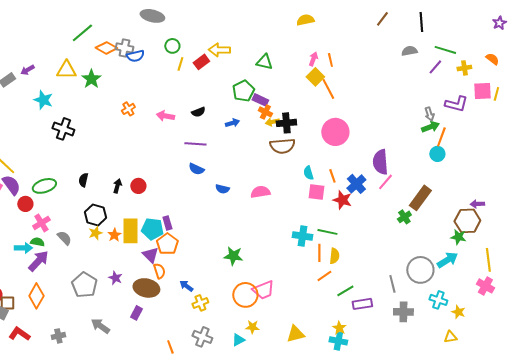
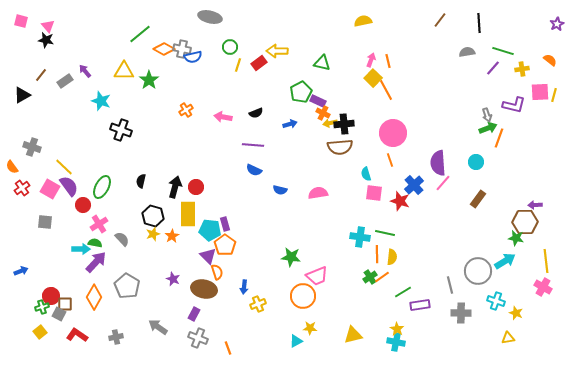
purple arrow: (27, 70) -> (85, 71), turned 80
cyan circle: (437, 154) -> (476, 162), moved
orange line: (332, 176) -> (390, 160), moved
green ellipse: (44, 186) -> (102, 187), turned -45
black arrow: (117, 186) -> (175, 187), size x1.5
brown rectangle: (420, 198) -> (478, 199), size x0.7
green cross: (404, 217) -> (370, 277), moved
yellow rectangle: (130, 231) -> (188, 214), moved
gray pentagon: (84, 285) -> (127, 286), moved
blue arrow: (186, 286) -> (244, 287), turned -120
pink trapezoid: (263, 290) -> (317, 276), moved
gray cross: (202, 337) -> (198, 338), moved

